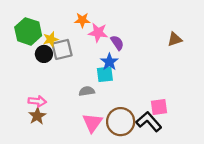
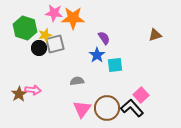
orange star: (82, 20) -> (73, 18), size x1.6
pink star: (98, 33) -> (54, 13), moved
cyan square: (105, 74) -> (115, 65), moved
pink square: (159, 107) -> (141, 95), turned -35
brown star: (37, 116) -> (19, 94), moved

